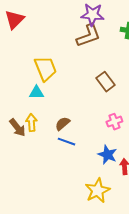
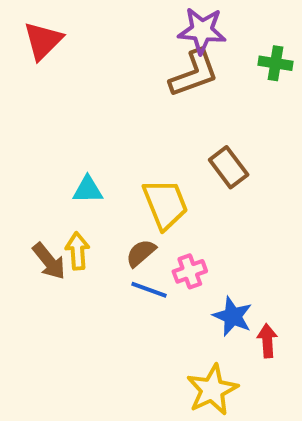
yellow trapezoid: (45, 69) -> (165, 204), moved
pink cross: (114, 122) -> (190, 271), moved

